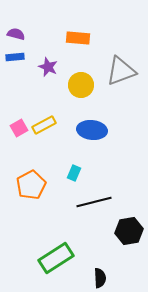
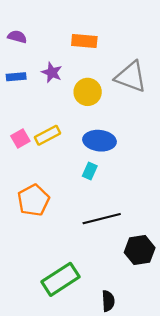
blue rectangle: (15, 57) -> (16, 77), moved
gray triangle: (121, 71) -> (131, 77), turned 40
cyan rectangle: (74, 173) -> (90, 171), moved

